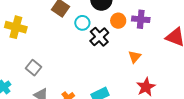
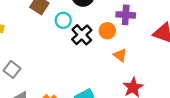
orange circle: (118, 21) -> (107, 31), moved
orange triangle: (135, 57) -> (120, 55), turned -32

